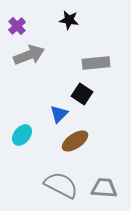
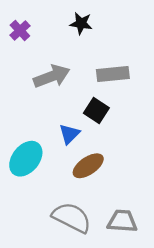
gray arrow: (29, 55) -> (52, 76), moved
cyan ellipse: (22, 135) -> (26, 159), size x1.4

